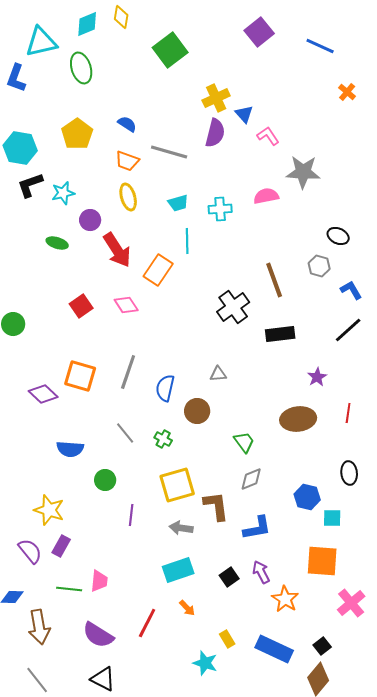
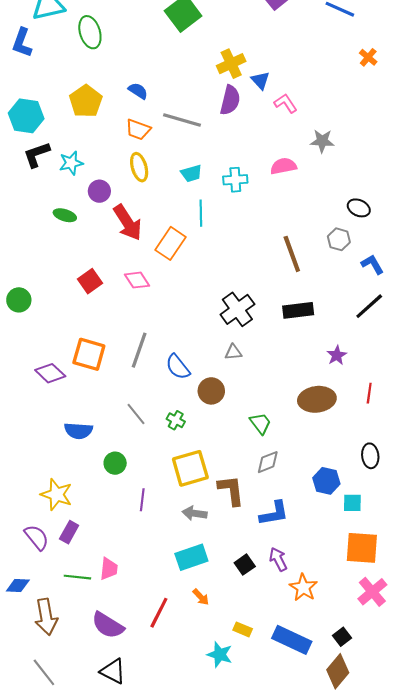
gray star: (303, 172) -> (322, 141), size x0.7
black cross: (233, 307) -> (237, 309), moved
blue semicircle: (165, 388) -> (178, 367), turned -52
orange square: (322, 561) -> (362, 548), moved
yellow rectangle: (227, 639) -> (243, 629), turned -36

